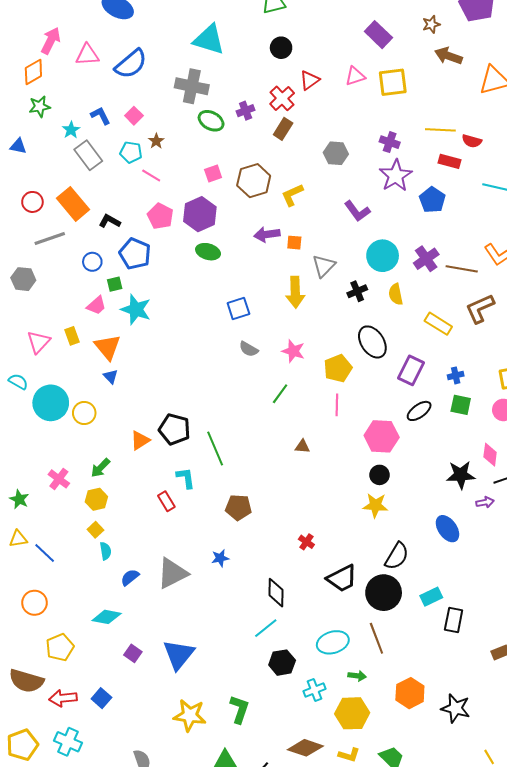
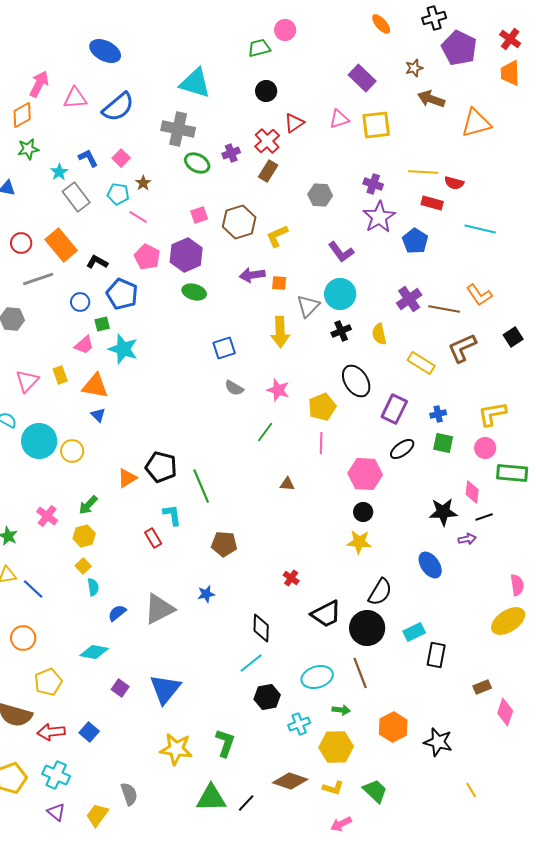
cyan circle: (383, 256) -> (340, 294), moved
orange triangle: (108, 347) -> (95, 386), turned -40

